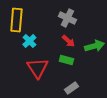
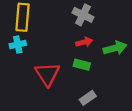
cyan cross: (29, 41) -> (18, 44), moved, turned 32
red arrow: (68, 41) -> (84, 42), turned -56

